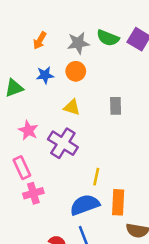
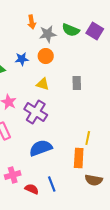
orange arrow: (40, 40) -> (32, 22), moved, turned -40
yellow line: (96, 177) -> (88, 138), moved
pink cross: (33, 193) -> (13, 175), moved
blue semicircle: (85, 205) -> (41, 148), moved

